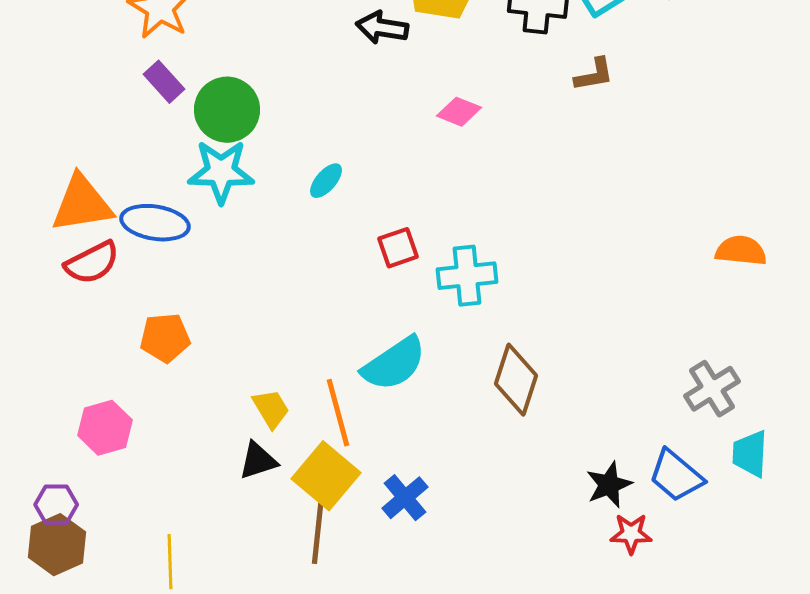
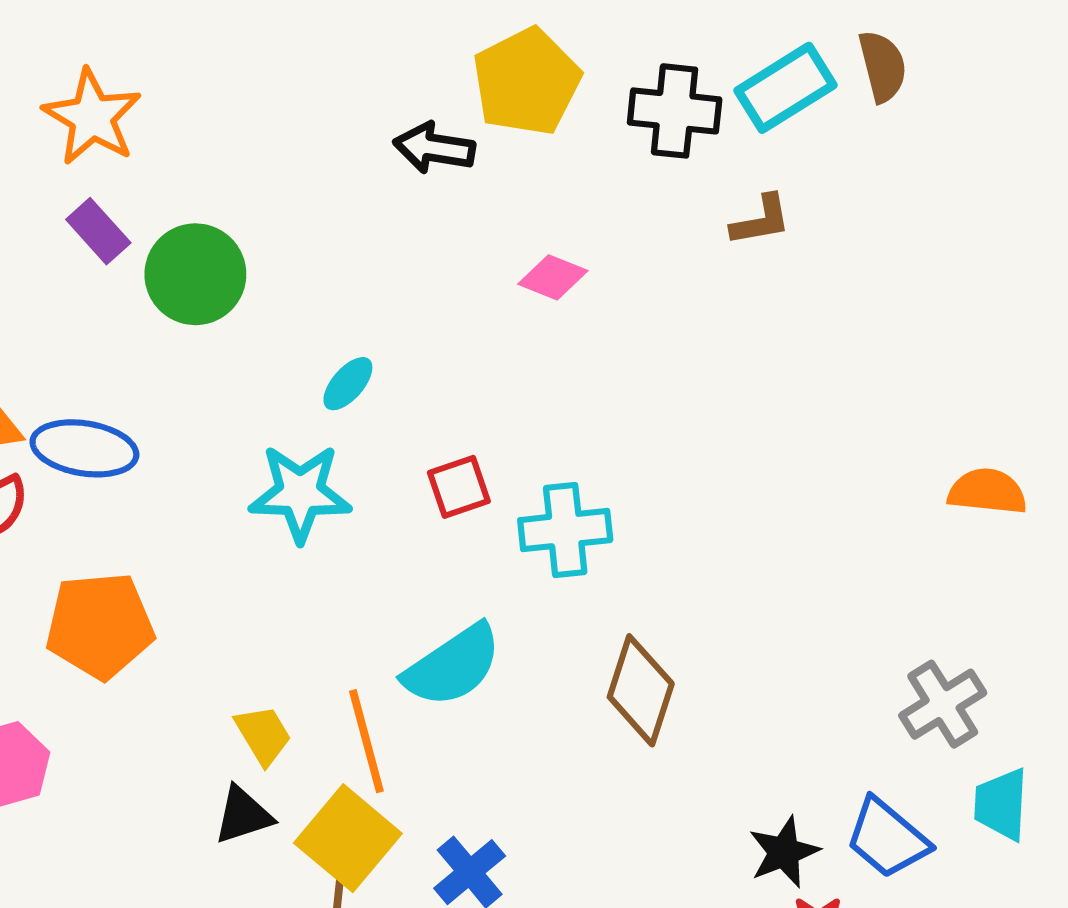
cyan star: (221, 172) -> (300, 493), moved
orange pentagon: (165, 338) -> (100, 626), size x1.4

